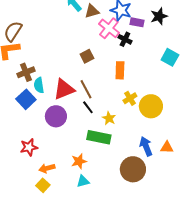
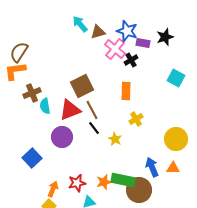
black cross: (125, 39) -> (131, 60), turned 32
brown square: (87, 56) -> (82, 86), moved, size x1.6
blue square: (26, 99) -> (32, 158), moved
yellow circle: (151, 106) -> (176, 139), moved
green rectangle: (99, 137) -> (123, 180), moved
red star: (29, 147) -> (77, 183), moved
orange star: (79, 161) -> (104, 182), moved
orange arrow: (47, 168) -> (53, 189), turned 126

